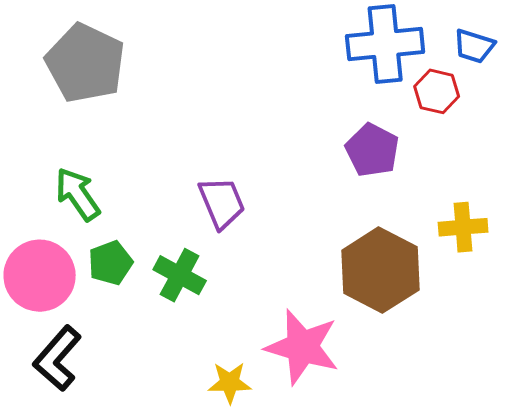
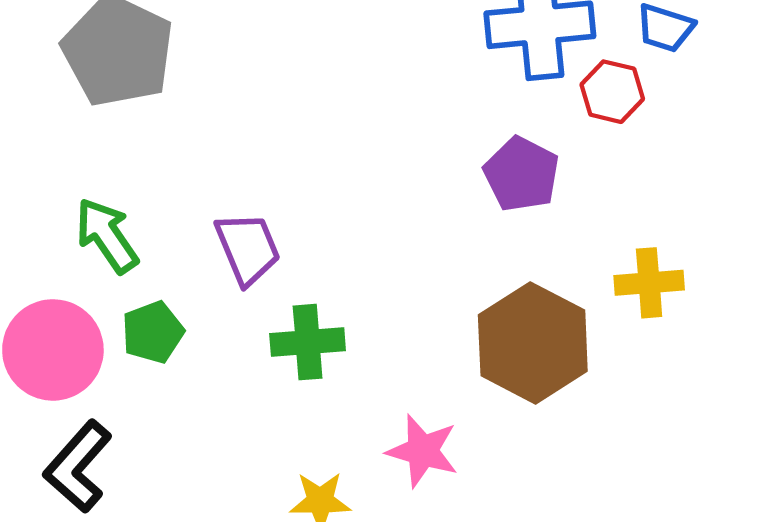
purple trapezoid: (222, 203) -> (248, 248), moved
green cross: (180, 275) -> (308, 342), moved, turned -33
pink star: (302, 347) -> (423, 451), size x0.7

